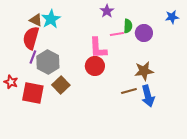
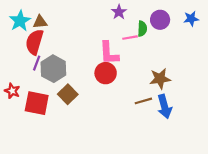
cyan star: (51, 19) -> (20, 21), moved
brown triangle: (36, 20) -> (40, 22), turned -32
purple circle: (144, 33) -> (160, 20), moved

